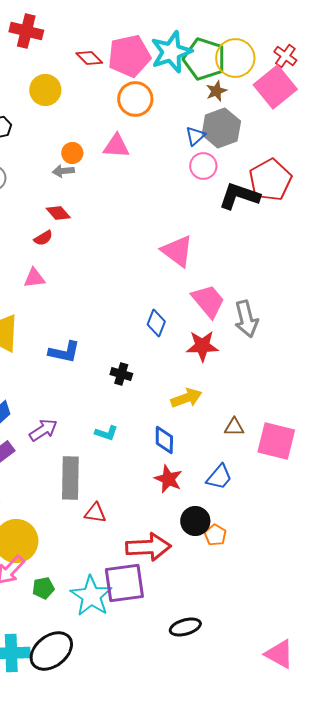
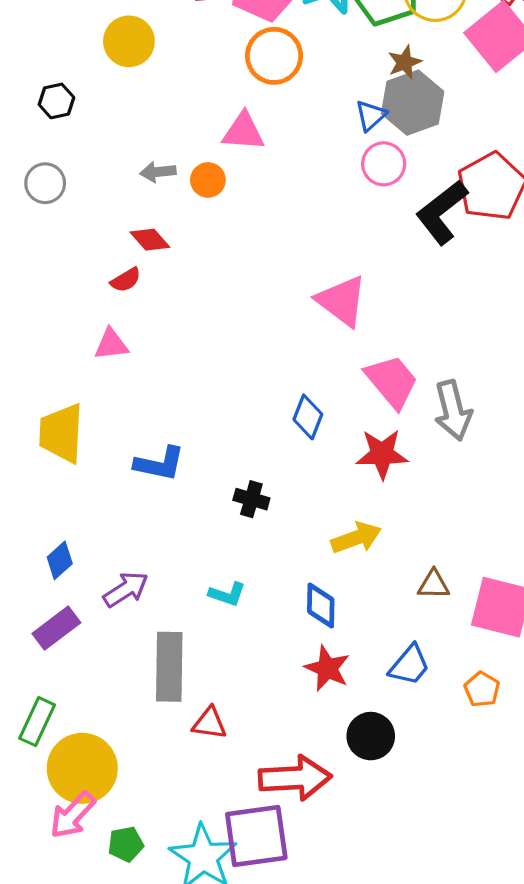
brown star: (216, 91) -> (405, 62), moved
orange circle: (72, 153) -> (208, 180), moved
black L-shape: (239, 196) -> (442, 212), turned -57
orange pentagon: (215, 535) -> (482, 689), moved

